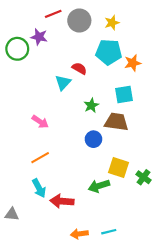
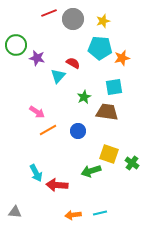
purple star: (39, 37) -> (37, 58), moved
blue circle: (93, 139) -> (78, 131), moved
orange line: (40, 158) -> (48, 130), moved
gray triangle: (12, 214) -> (15, 212), moved

